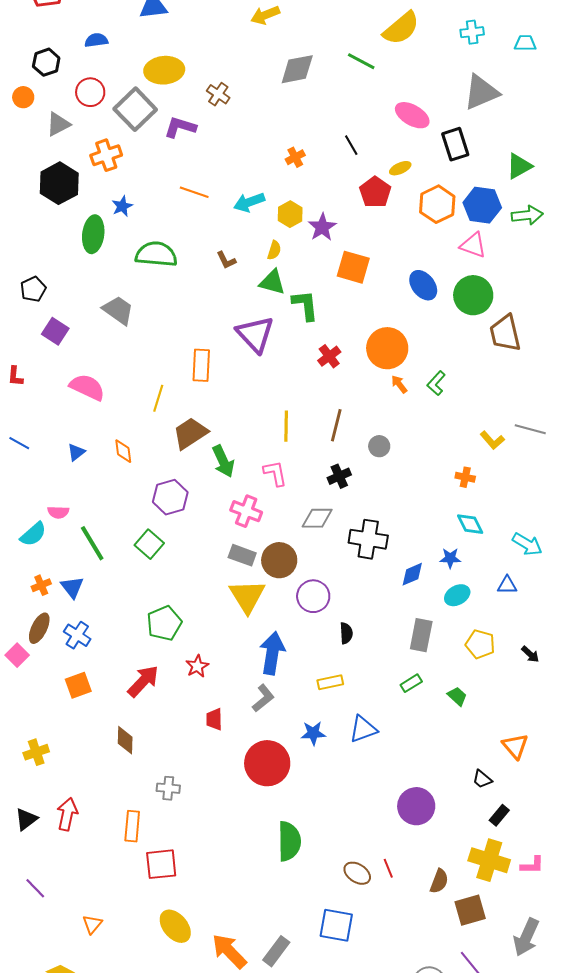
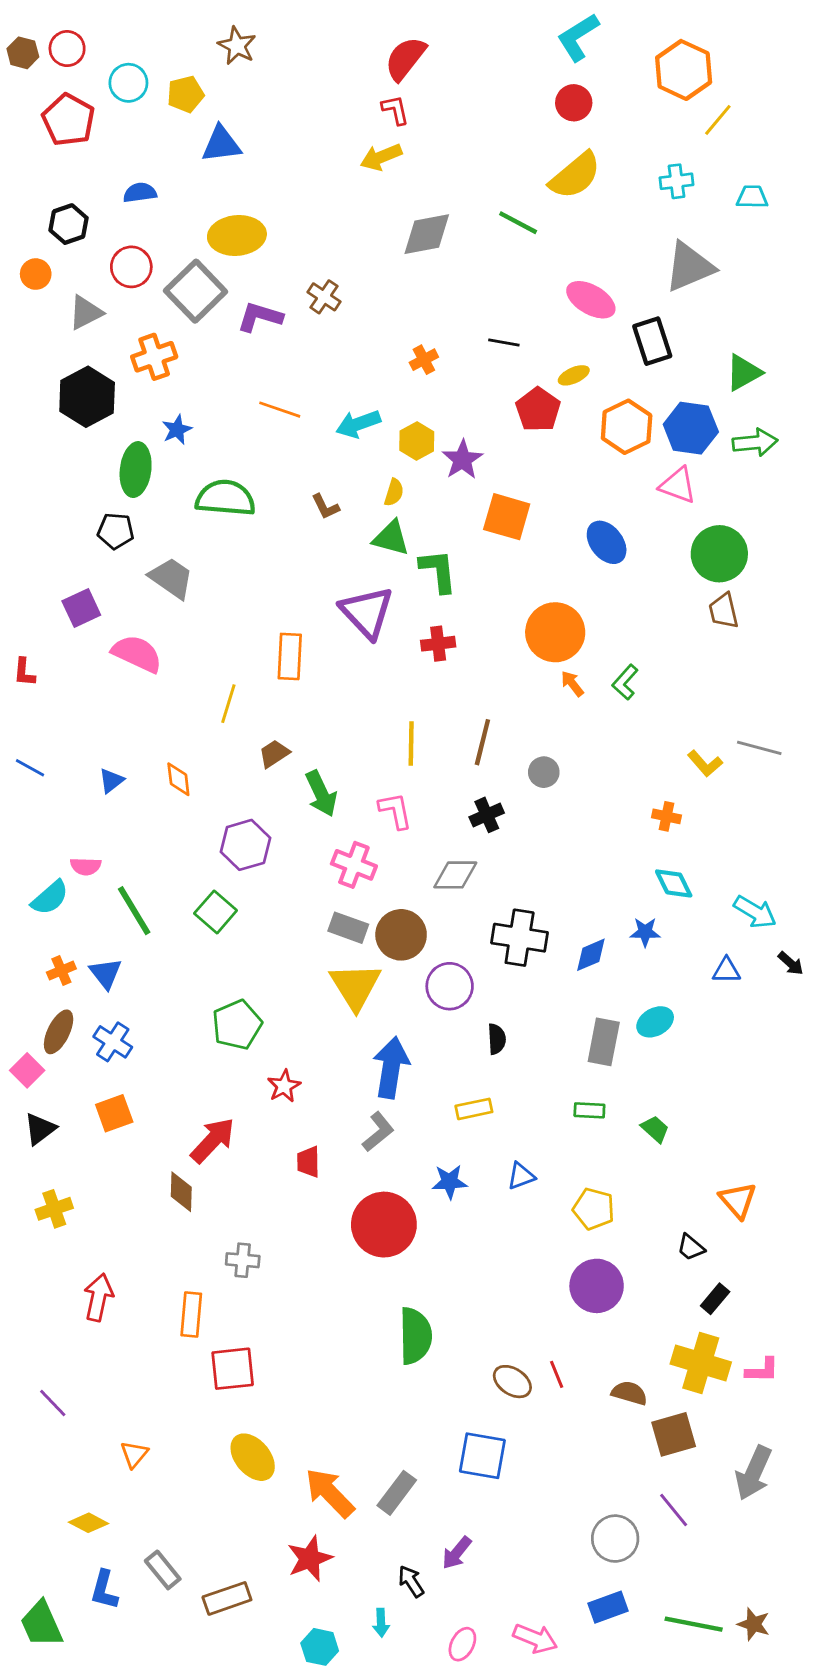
brown cross: (218, 94) -> (324, 297), moved
black line: (351, 145) -> (504, 343), turned -50
black pentagon: (33, 289) -> (116, 531), moved, turned 30
green circle: (473, 295) -> (719, 554), moved
purple square: (55, 331) -> (81, 608), turned 32
brown trapezoid: (505, 333) -> (724, 611), size x0.7
red cross: (329, 356) -> (438, 644), moved, turned 30
pink semicircle: (87, 387) -> (137, 654), moved
brown trapezoid: (190, 433) -> (274, 754), size x0.6
black cross: (368, 539) -> (520, 938), moved
cyan ellipse: (457, 595) -> (655, 1022), moved
yellow pentagon: (480, 644) -> (594, 1209), moved
black arrow: (530, 654) -> (791, 963), moved
red arrow: (143, 681) -> (213, 1140), moved
green rectangle: (411, 683) -> (589, 1110), turned 35
blue triangle: (363, 729) -> (521, 1176), size x0.7
black triangle: (26, 819) -> (40, 1129), moved
brown semicircle: (439, 881) -> (629, 1393), turned -95

